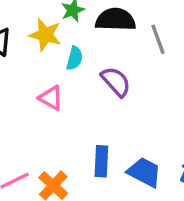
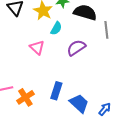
purple semicircle: (116, 82) -> (76, 48), turned -96

